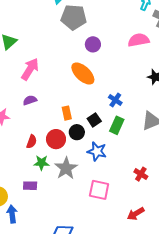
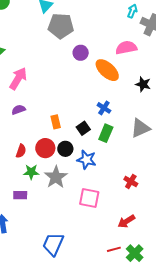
orange ellipse: (83, 74) -> (107, 70), moved
black circle: (77, 132) -> (65, 149), moved

